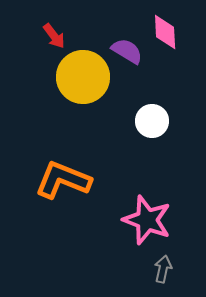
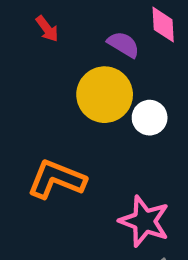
yellow circle: (83, 77) -> (105, 95), moved

